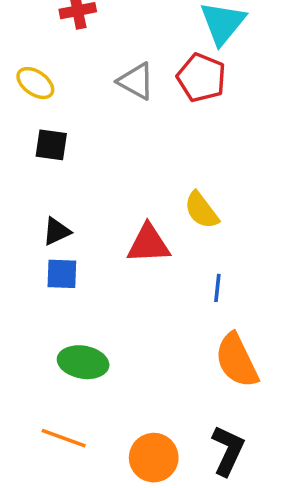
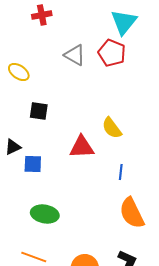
yellow ellipse: (35, 83) -> (19, 72), moved
black square: (51, 145) -> (39, 111), moved
black triangle: (57, 231) -> (13, 147), moved

